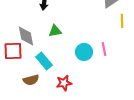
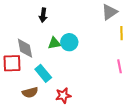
pink line: (104, 49) -> (120, 66), moved
cyan circle: (84, 52) -> (69, 42), moved

